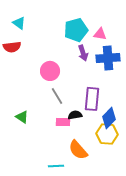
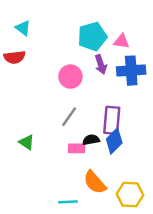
pink circle: (50, 71) -> (70, 77), moved
gray line: (57, 96) -> (69, 117), turned 66
blue diamond: (109, 118) -> (114, 141), moved
yellow hexagon: (107, 134) -> (130, 195), moved

